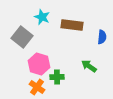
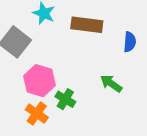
green cross: (57, 77) -> (65, 99), turned 32

